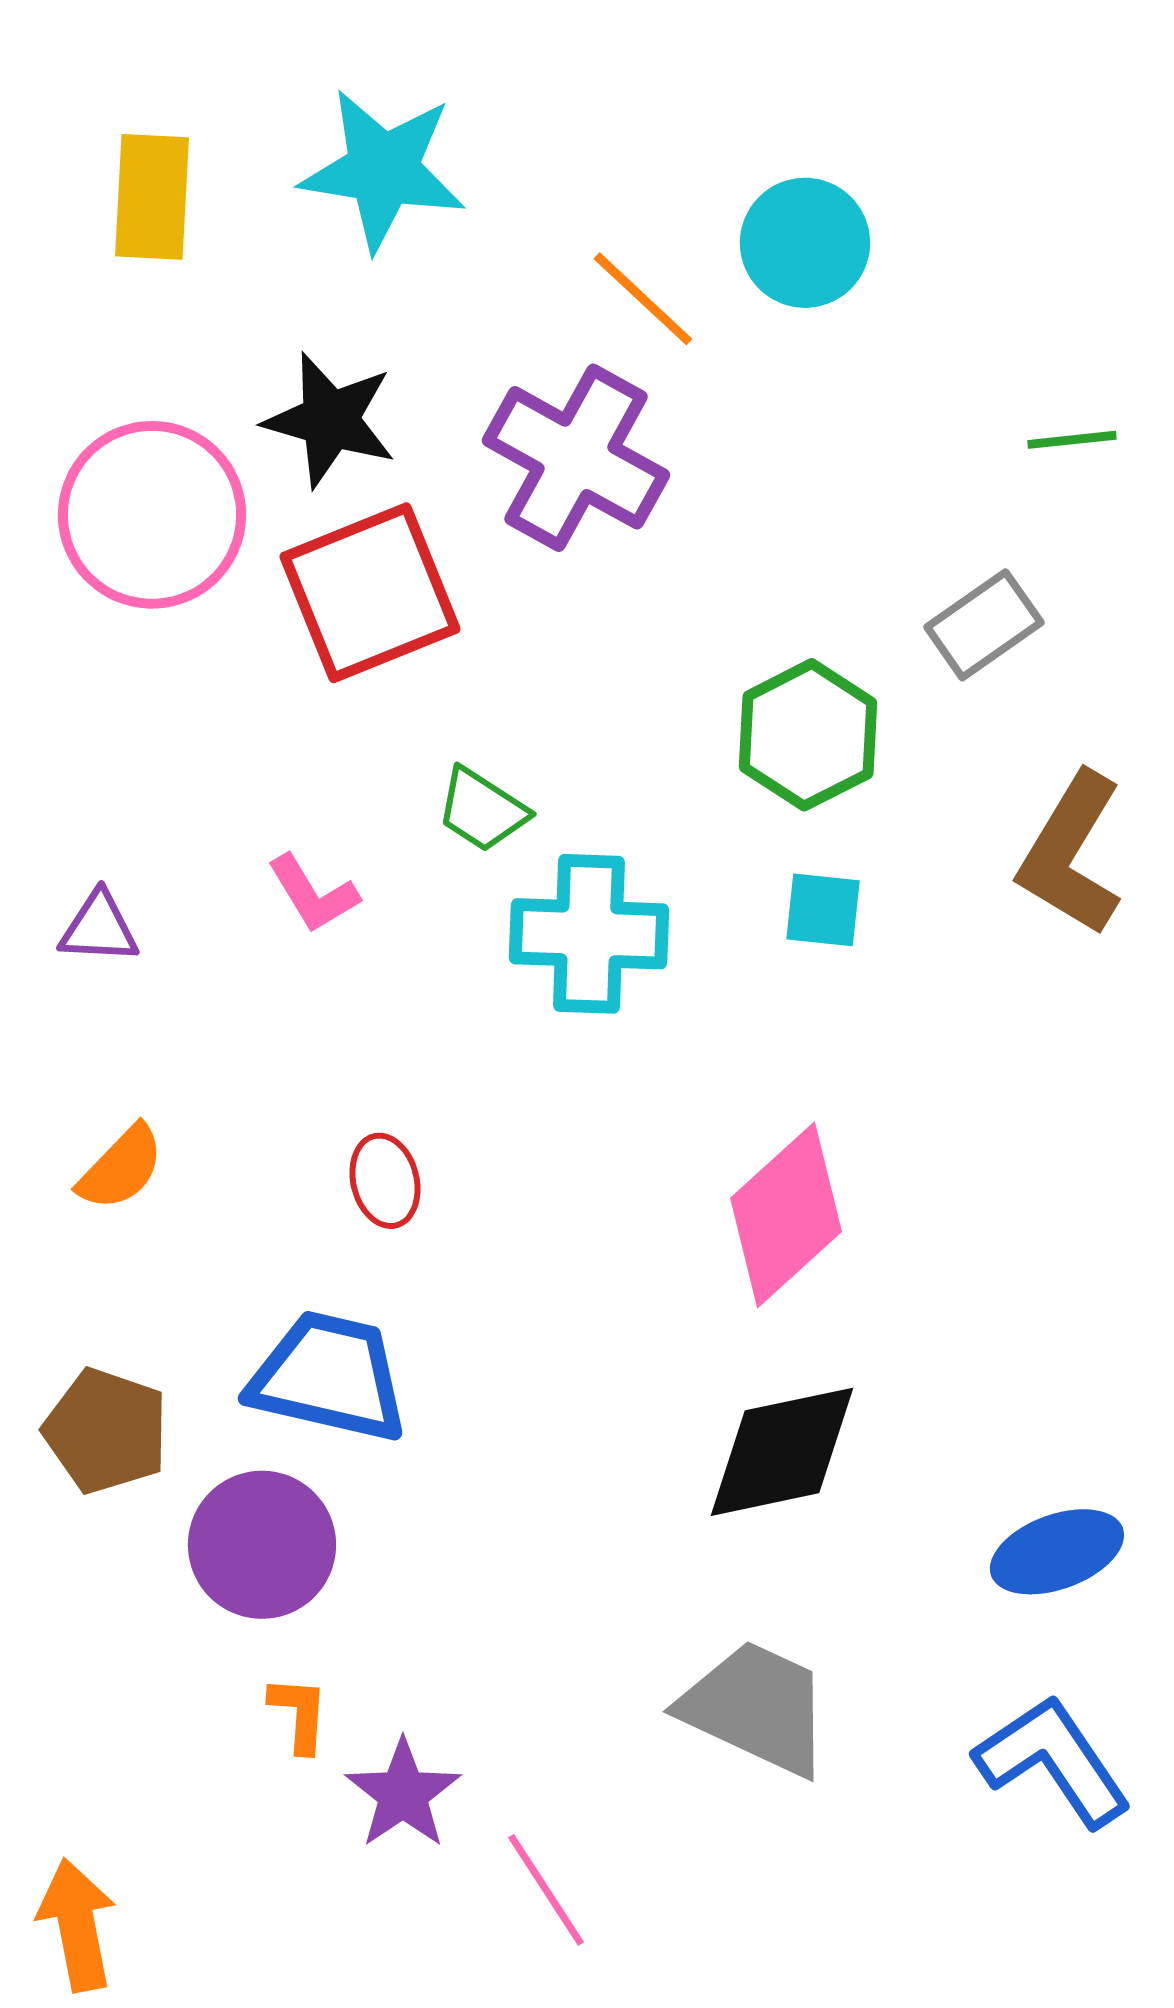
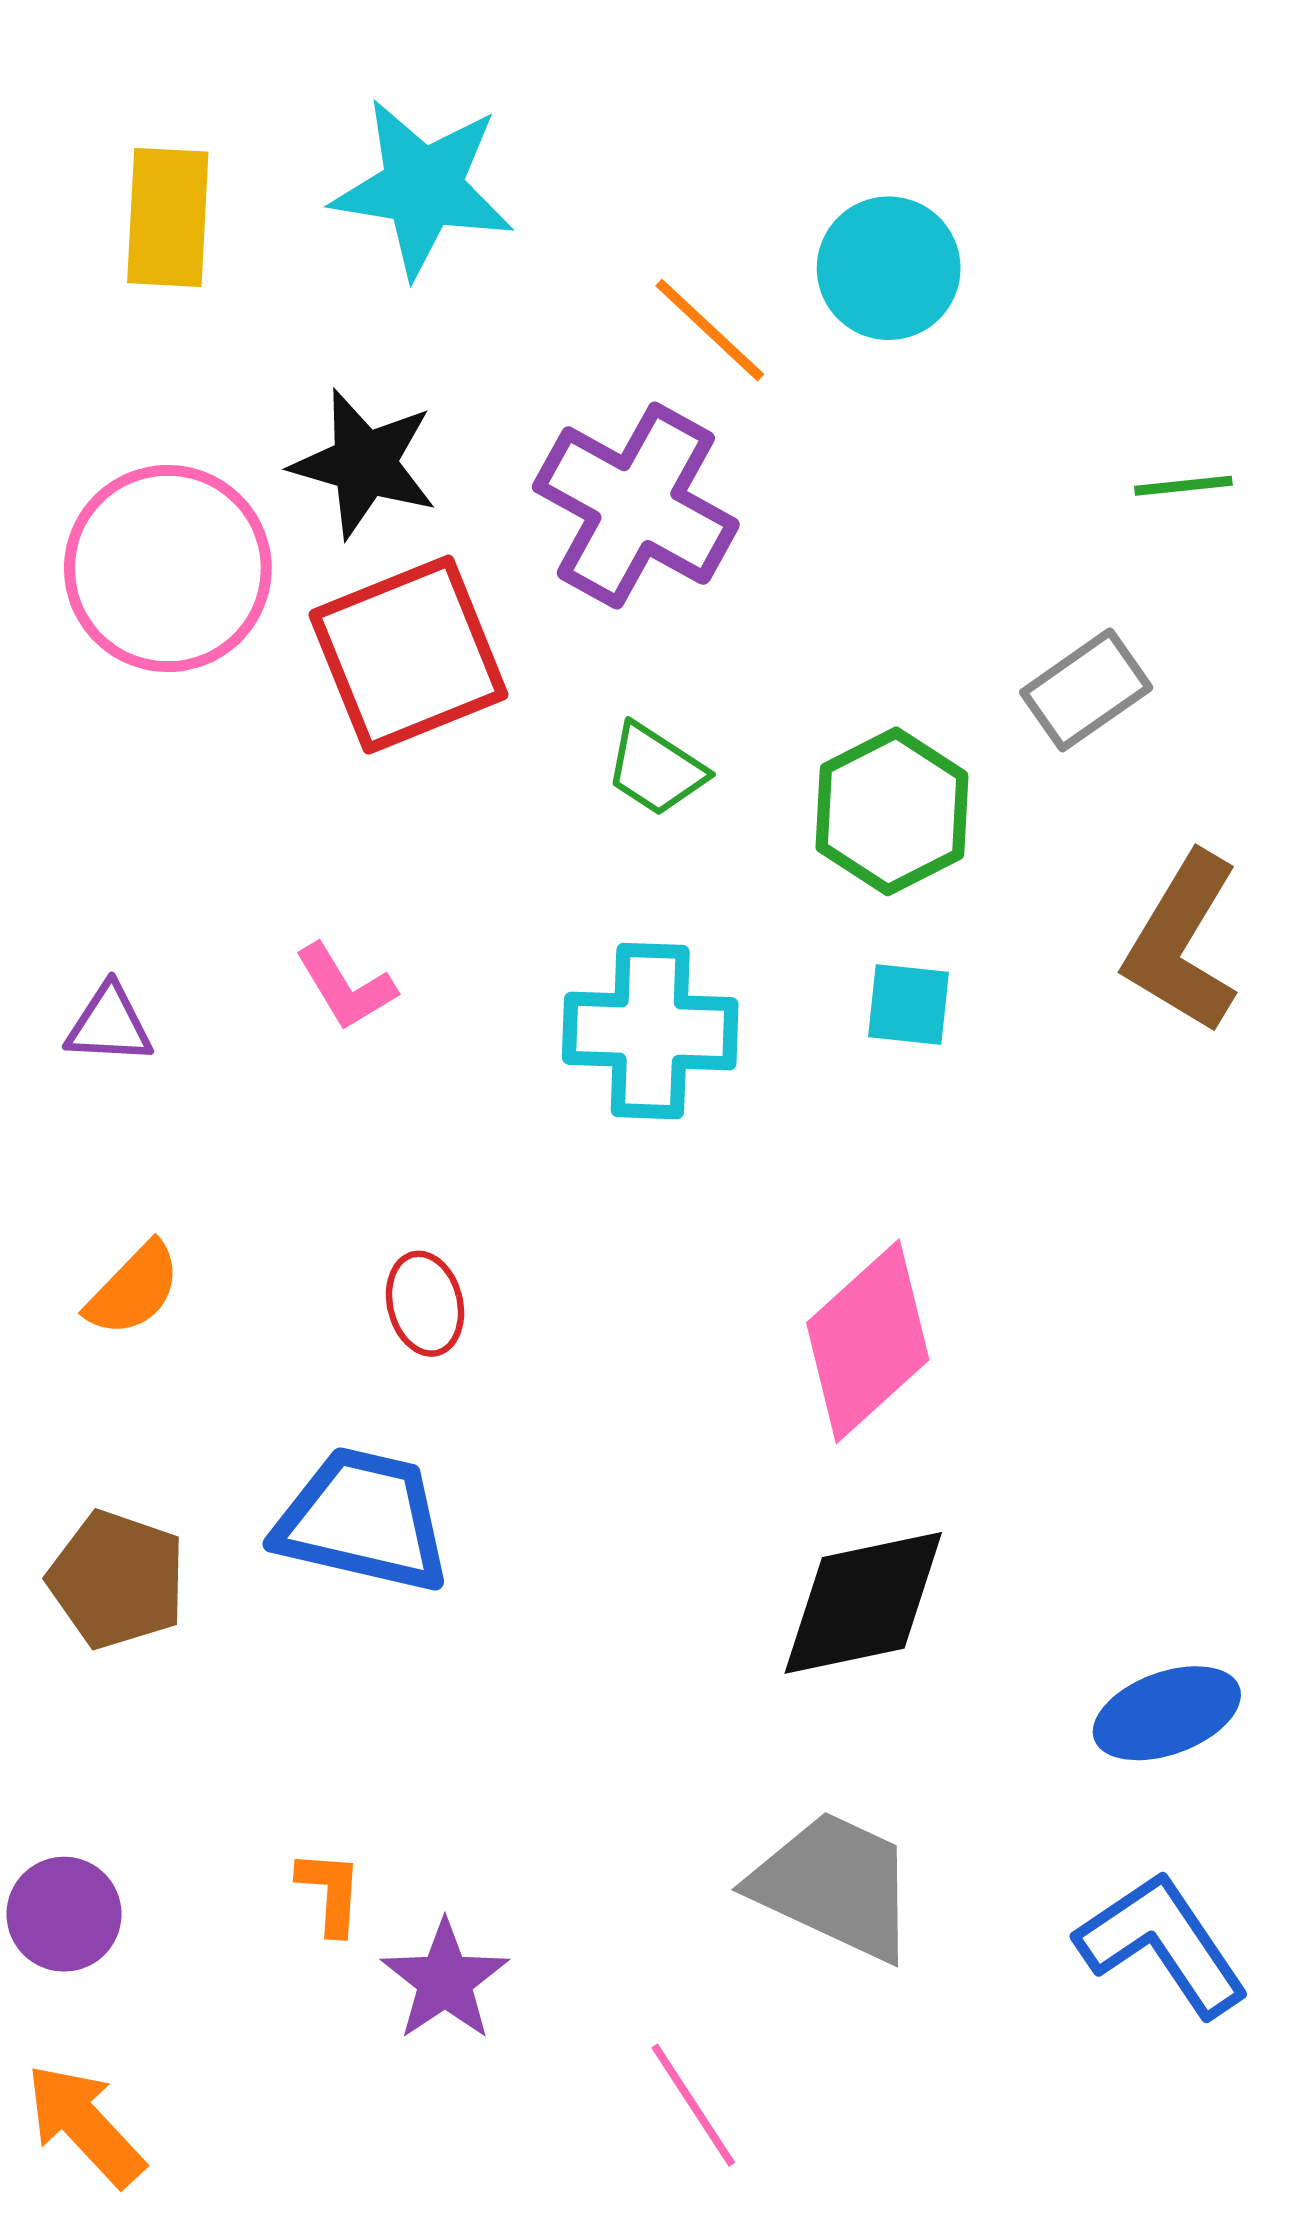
green trapezoid: (482, 810) -> (656, 769), moved
purple circle: (262, 1545) -> (64, 1914), moved, size x0.7
pink line: (546, 1890) -> (693, 2105), moved
orange arrow: (77, 1925) -> (85, 2125), turned -32

